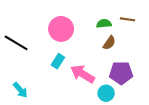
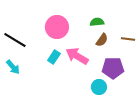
brown line: (127, 19) -> (128, 39), moved
pink arrow: (82, 74) -> (77, 56), moved
cyan arrow: (20, 90) -> (13, 67), moved

